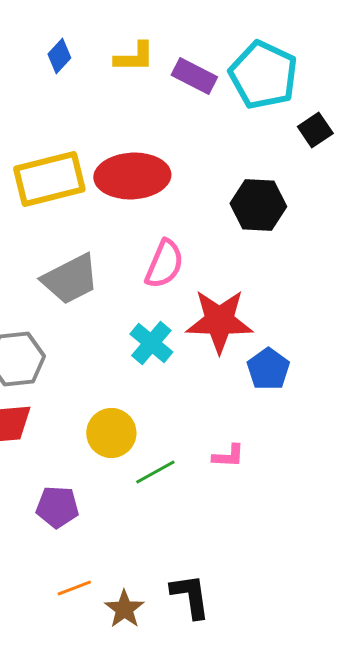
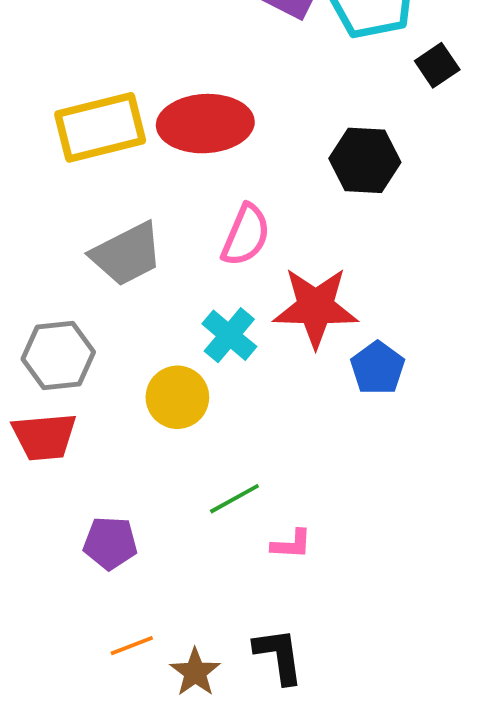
yellow circle: (111, 433) -> (177, 397), moved
pink L-shape: (228, 456) -> (291, 544), moved

